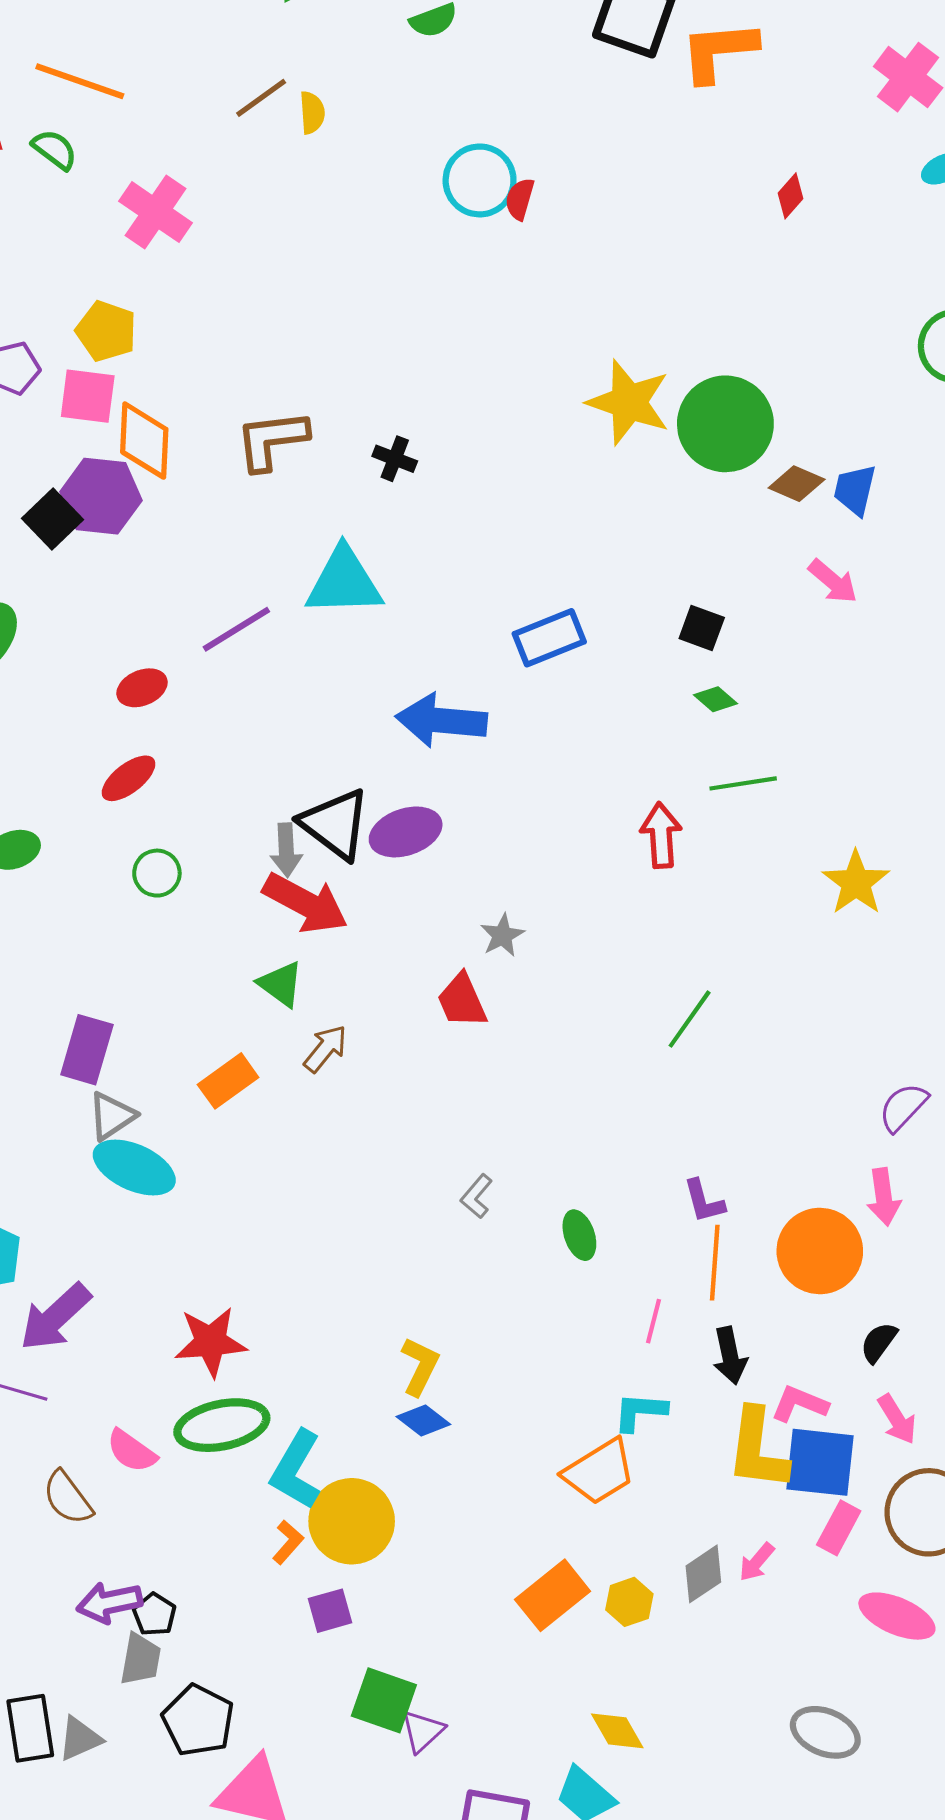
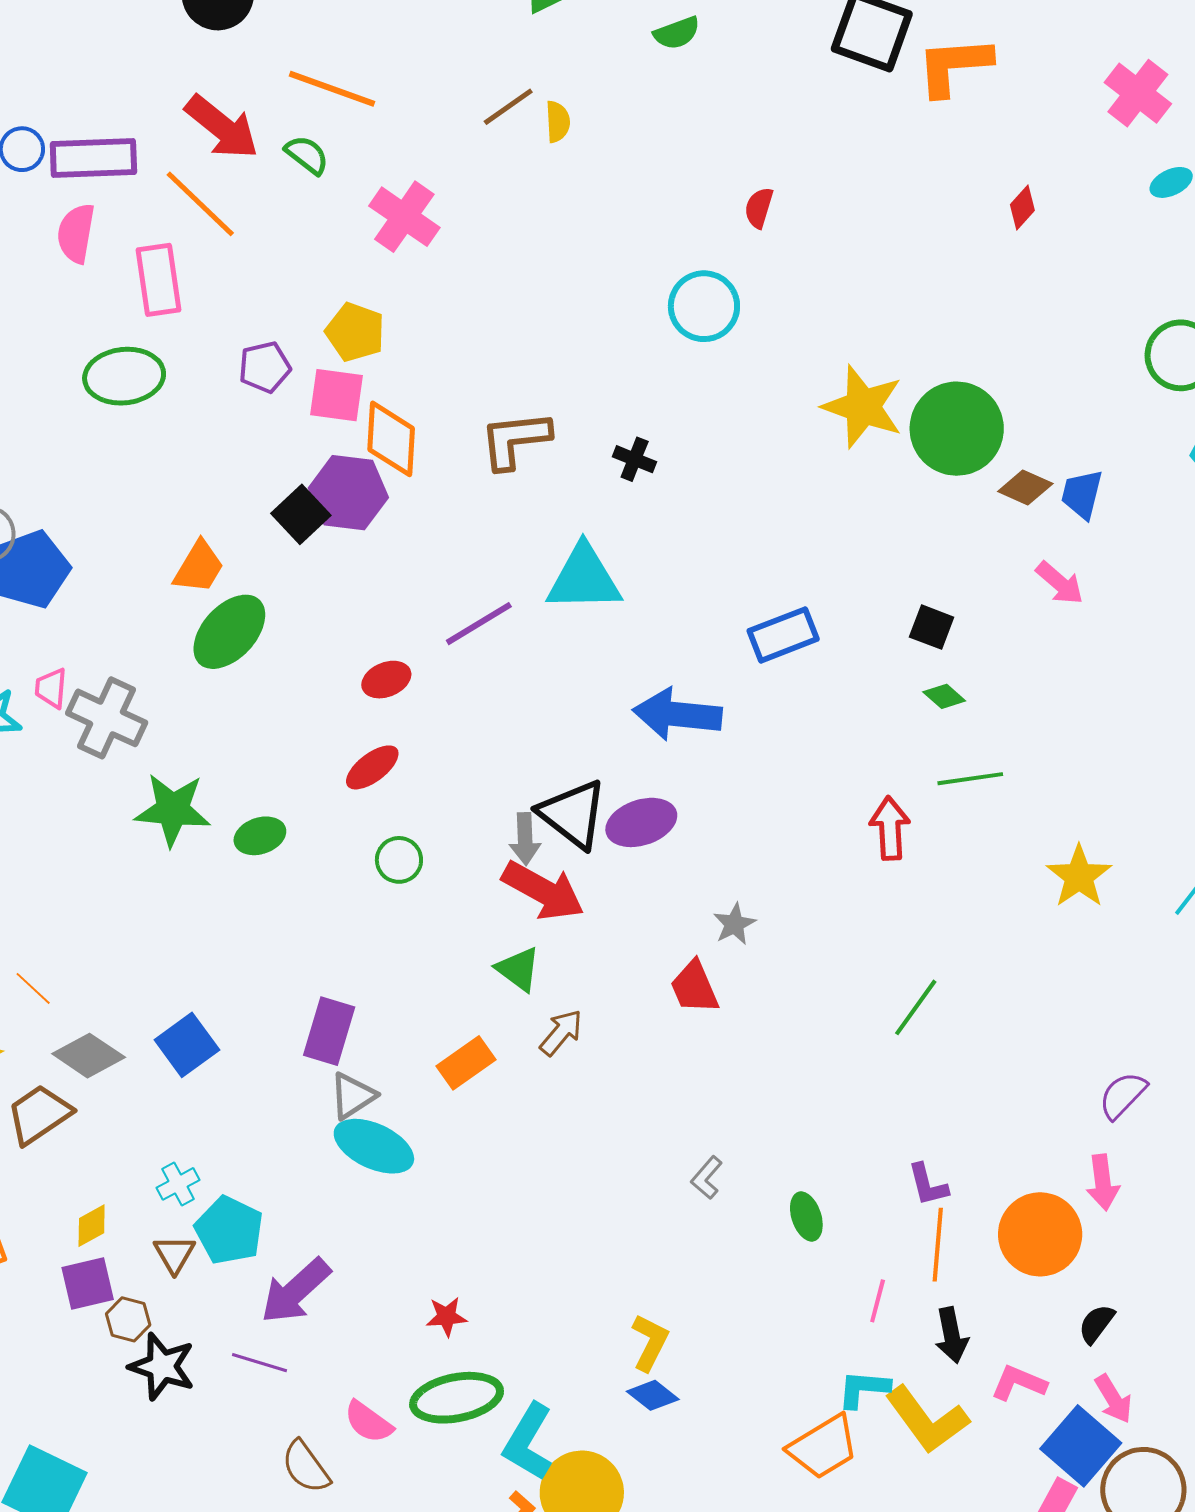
cyan circle: (480, 180) -> (704, 306), moved
red star: (211, 1342) -> (446, 1317), size x0.6
yellow L-shape: (757, 1449) -> (927, 1420), moved, turned -44
blue square: (820, 1462) -> (1081, 1446), moved, turned 34

